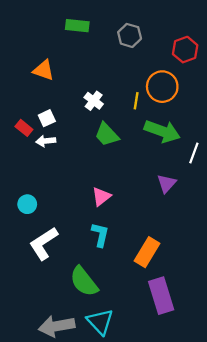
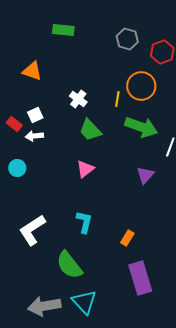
gray hexagon: (130, 35) -> (127, 39), moved
pink triangle: (101, 197) -> (85, 169), moved
cyan circle: (27, 204) -> (17, 168), moved
orange rectangle: (147, 252) -> (127, 238), size x0.6

